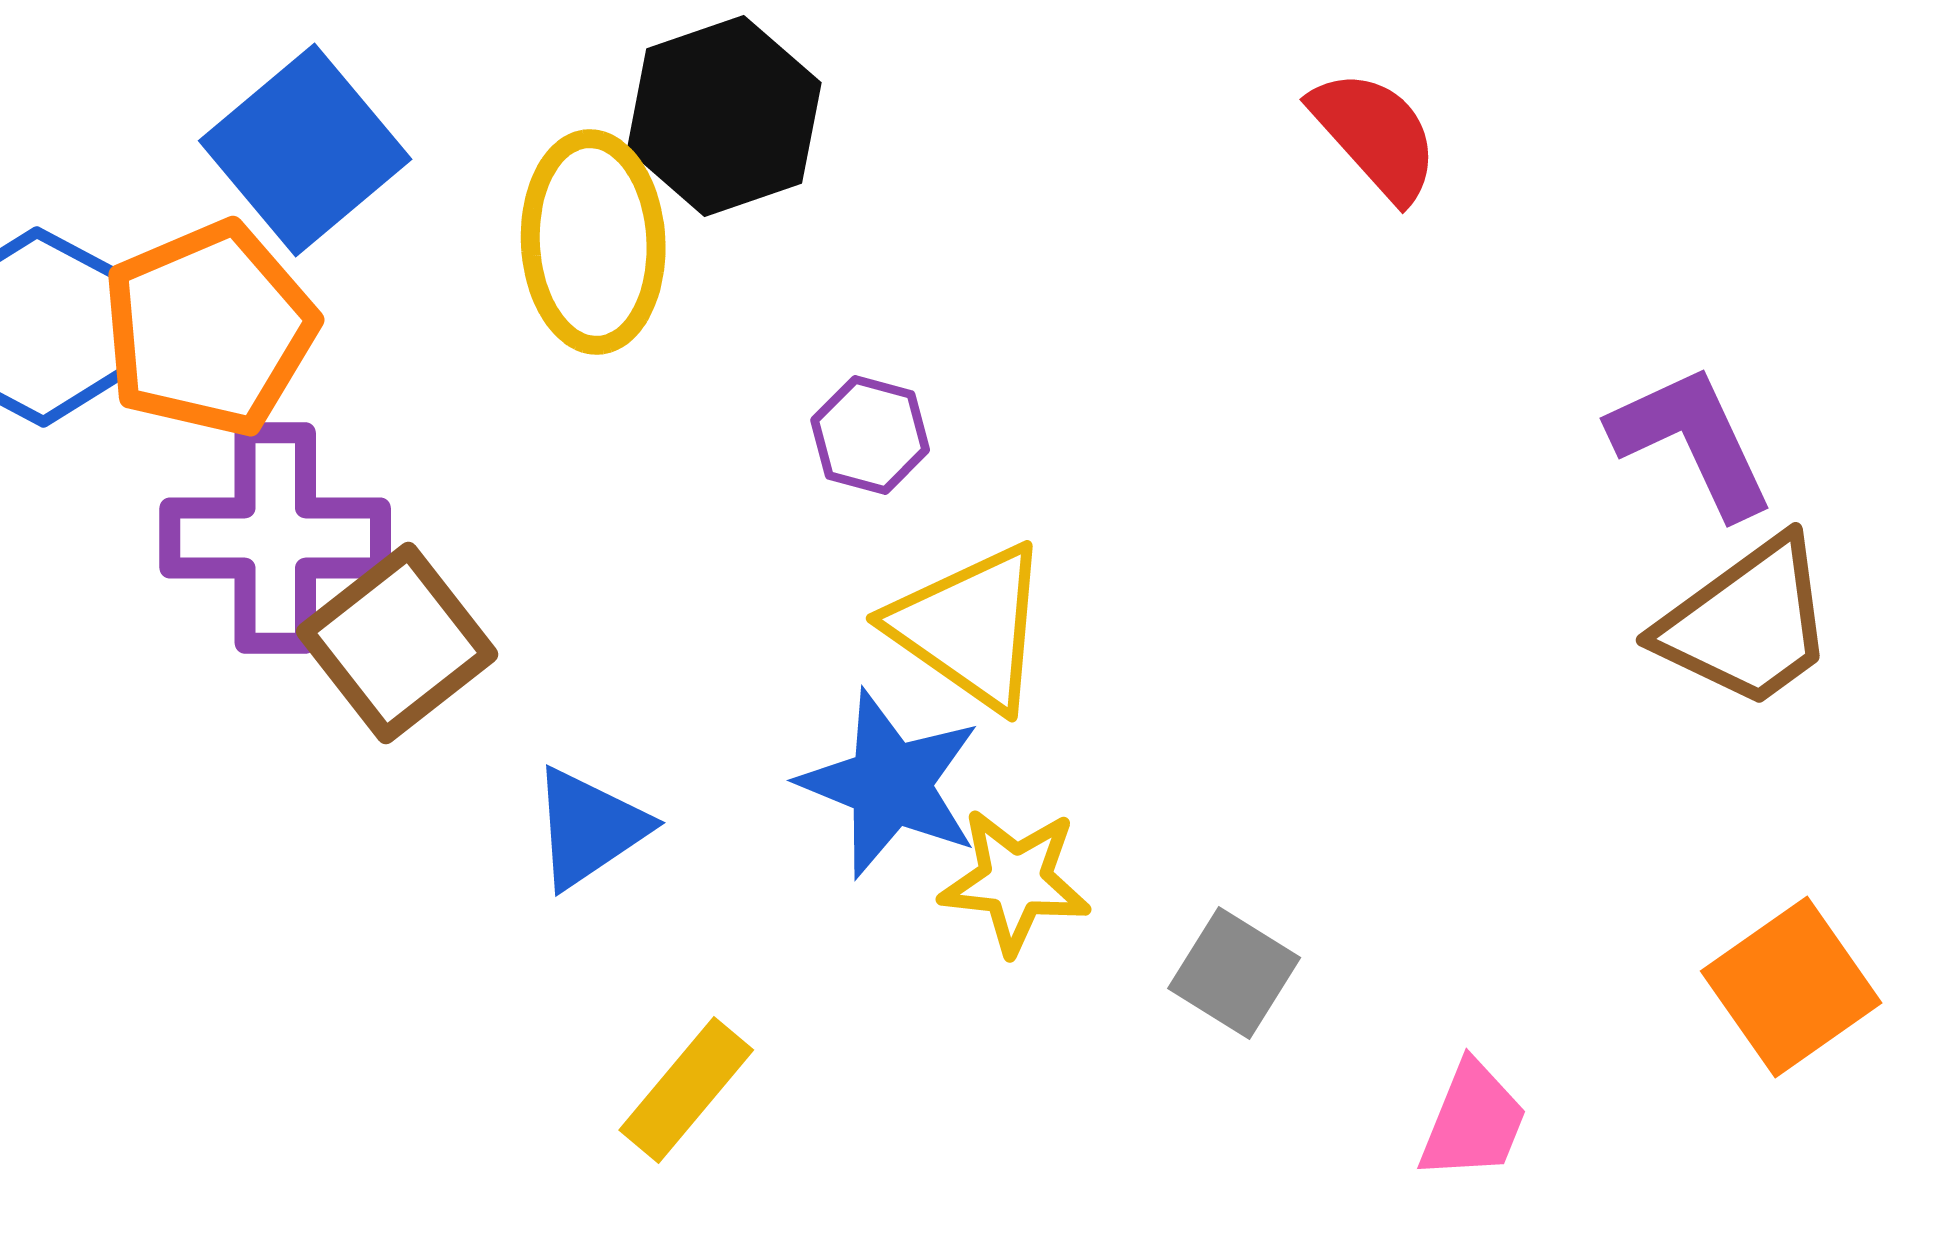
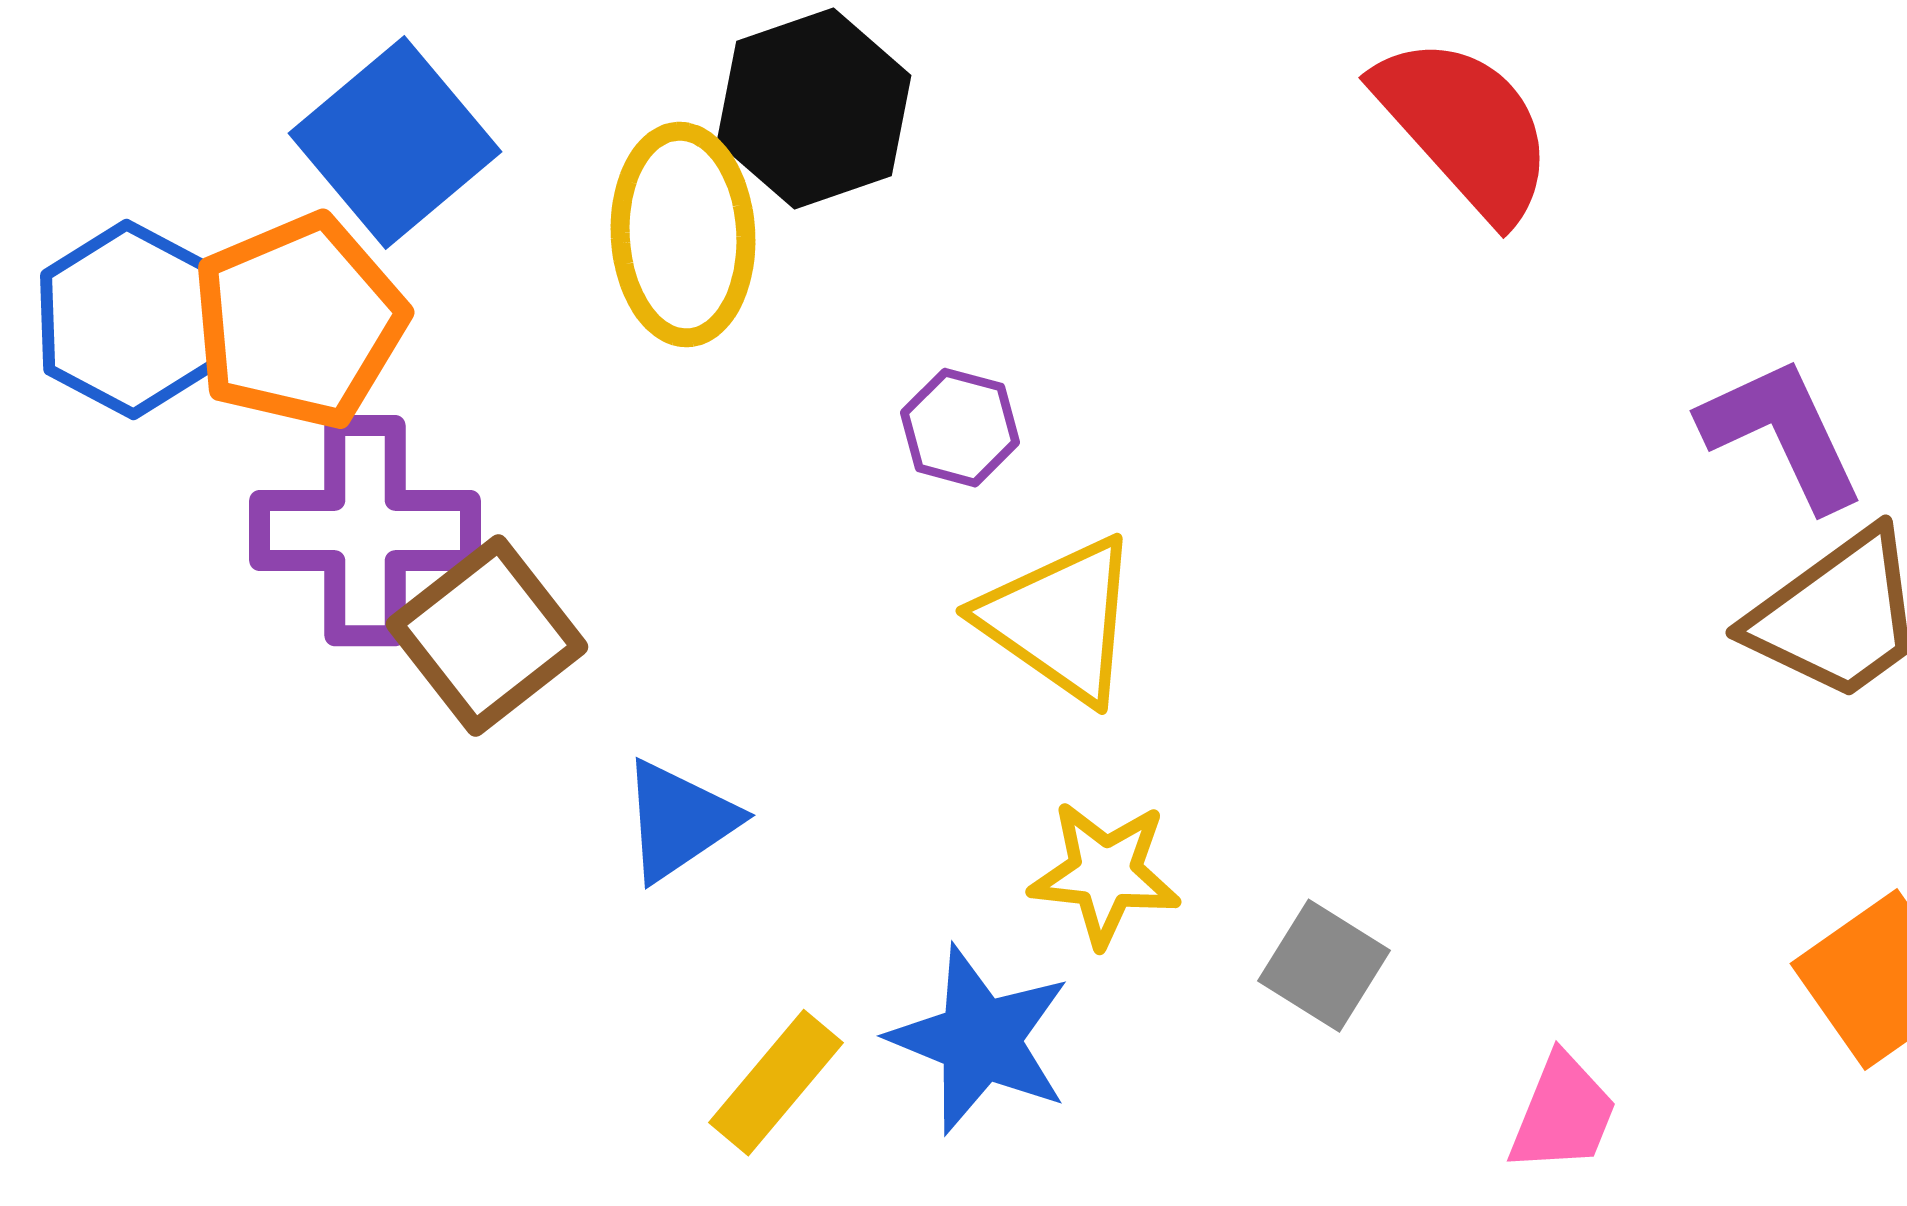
red semicircle: (1375, 135) -> (1465, 128), size x1.4
blue star: (890, 784) -> (980, 1040), moved

